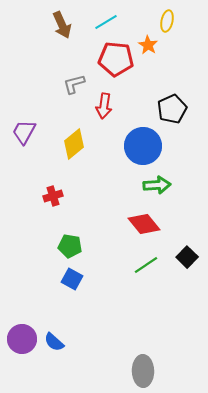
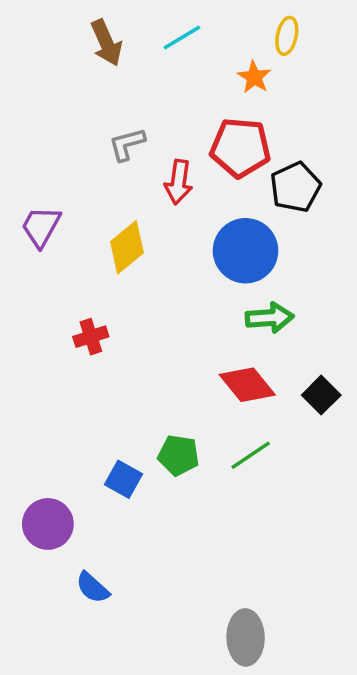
red pentagon: (116, 59) -> (240, 148), moved
green pentagon: (70, 246) -> (178, 455), moved
black square: (187, 257) -> (321, 395), moved
purple circle: (22, 339) -> (48, 524), moved

